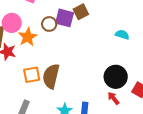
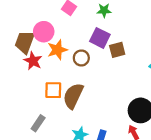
brown square: (81, 12) -> (117, 50), moved
brown circle: (49, 24) -> (81, 58), moved

